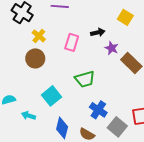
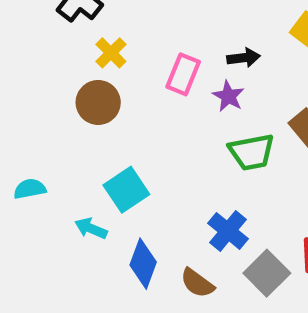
purple star: (112, 48) -> (228, 96), moved
green trapezoid: (85, 79) -> (252, 152), moved
cyan arrow: (28, 116) -> (91, 228), moved

